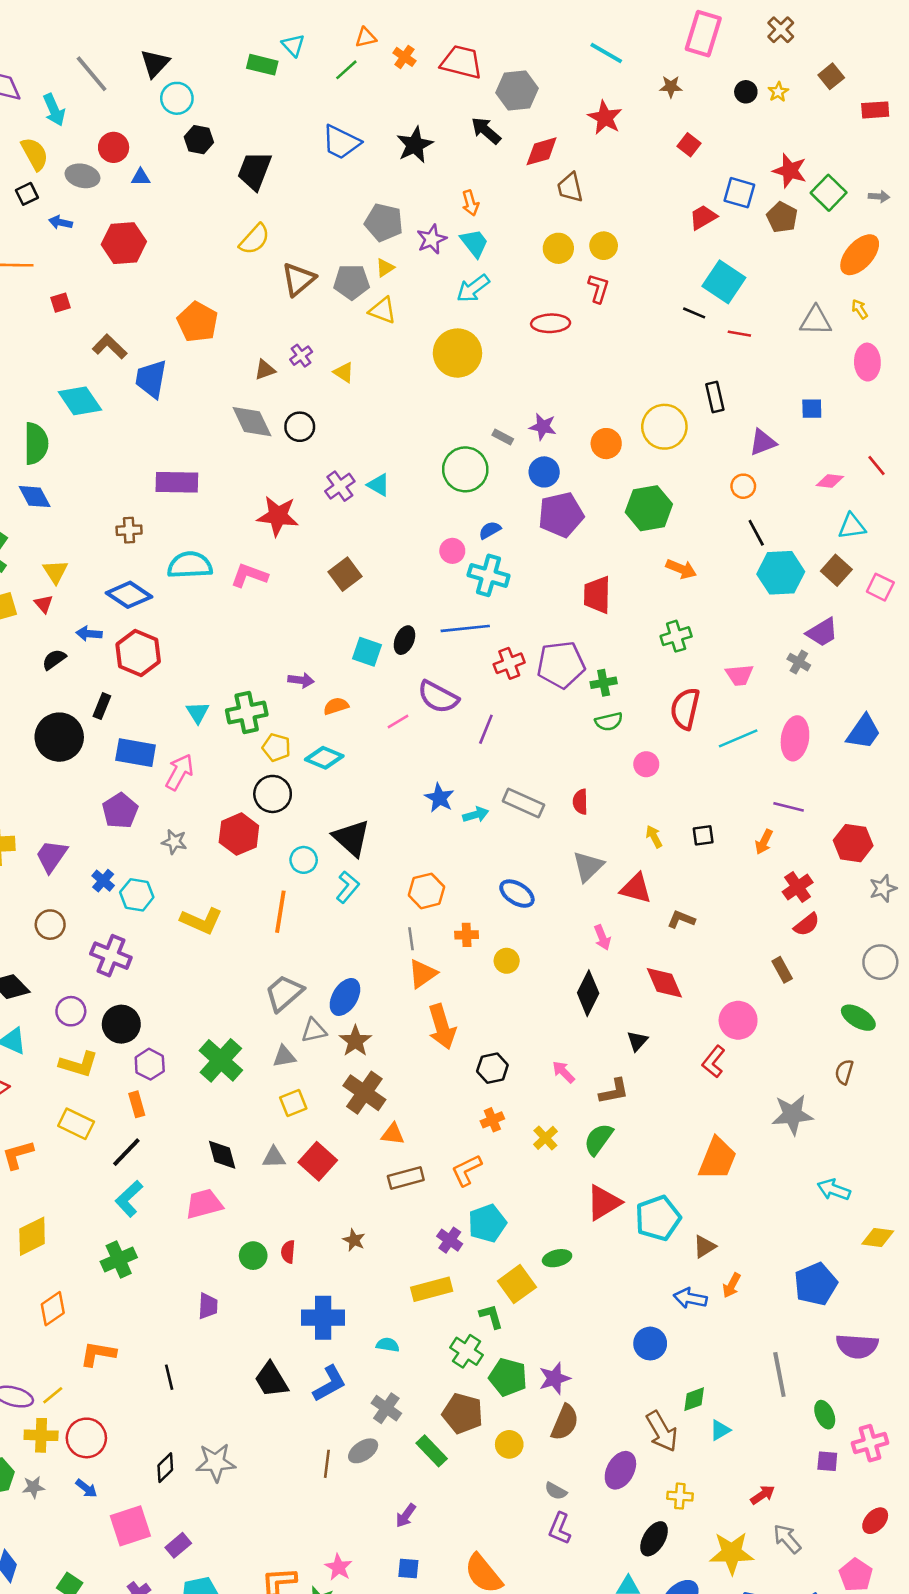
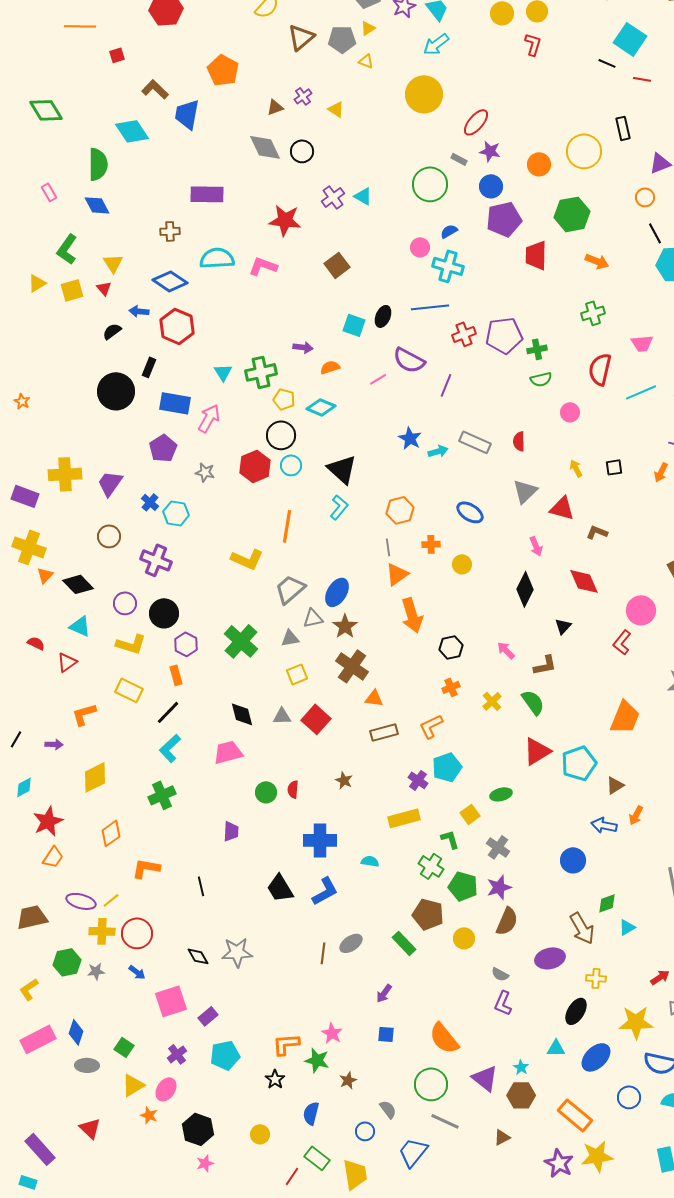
yellow triangle: (382, 310) -> (366, 61), size x0.7
red ellipse: (551, 323) -> (476, 122), moved, turned -48
red trapezoid: (597, 595) -> (536, 255), moved
cyan circle: (304, 860) -> (291, 465), moved
yellow L-shape: (201, 921) -> (247, 559), moved
green semicircle: (598, 1139) -> (533, 702), turned 108
yellow square: (517, 1284) -> (470, 814), size x0.7
gray cross: (386, 1408) -> (498, 847), moved
black diamond: (165, 1468) -> (198, 956), turned -75
purple ellipse: (620, 1470) -> (550, 958), turned 48

